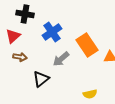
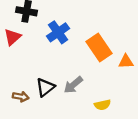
brown arrow: (20, 57) -> (21, 97), moved
gray arrow: (61, 59) -> (73, 85), moved

